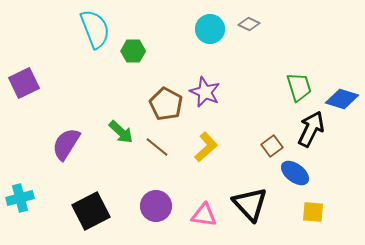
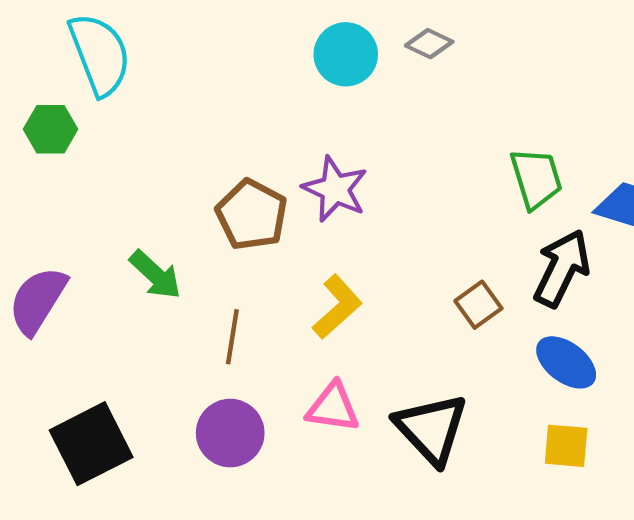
green hexagon: (133, 51) -> (50, 129), moved
brown line: (157, 147) -> (232, 337), moved, turned 60
blue ellipse: (295, 173) -> (566, 362), moved
pink triangle: (204, 215) -> (333, 407), moved

